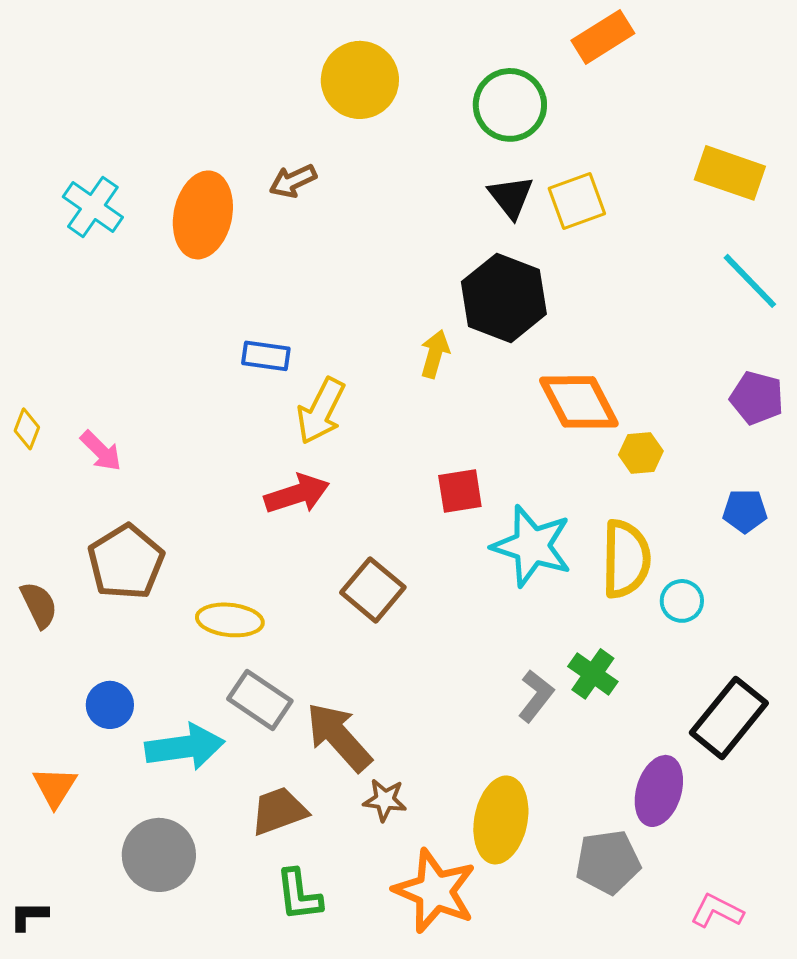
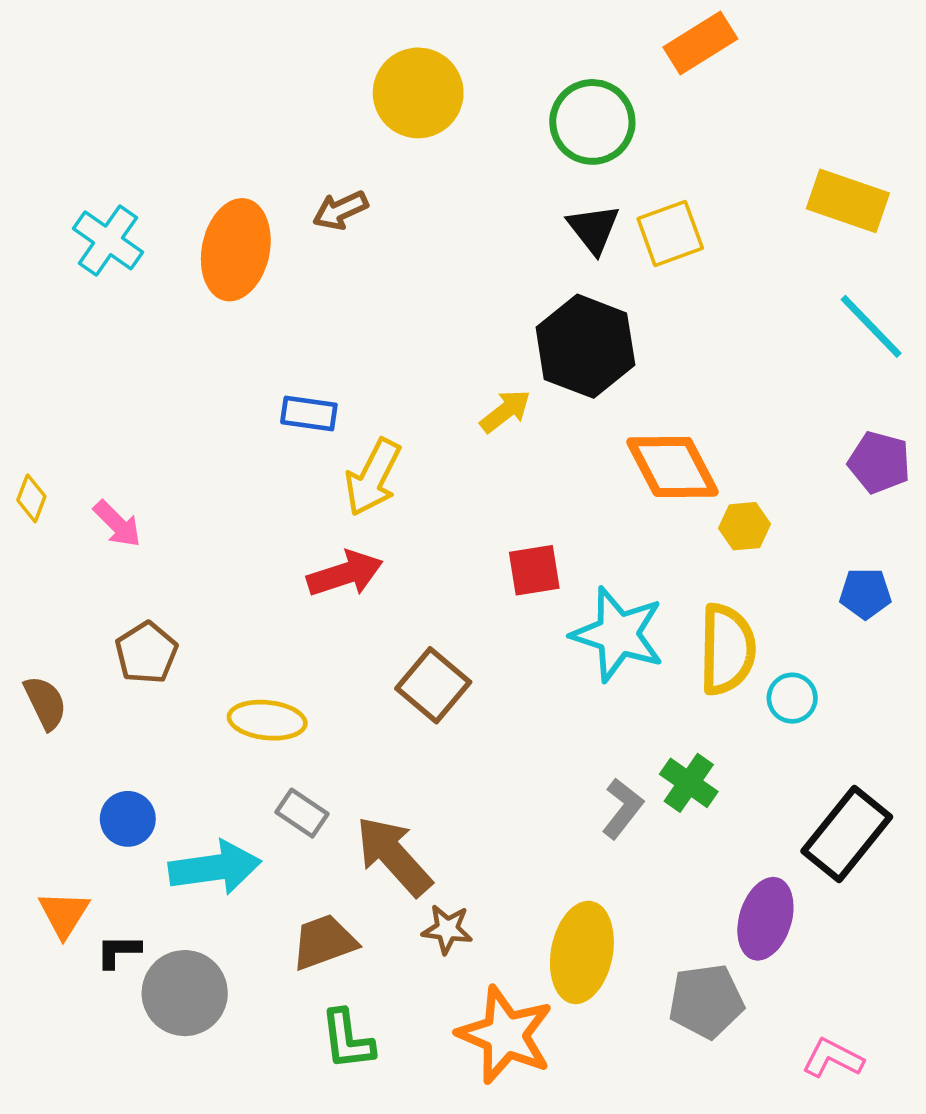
yellow arrow: (435, 354) -> (505, 411), turned 36
brown pentagon: (126, 562) -> (146, 653), size x0.7
gray rectangle: (260, 700) -> (302, 813), size x0.7
black L-shape: (29, 916) -> (118, 951), moved

